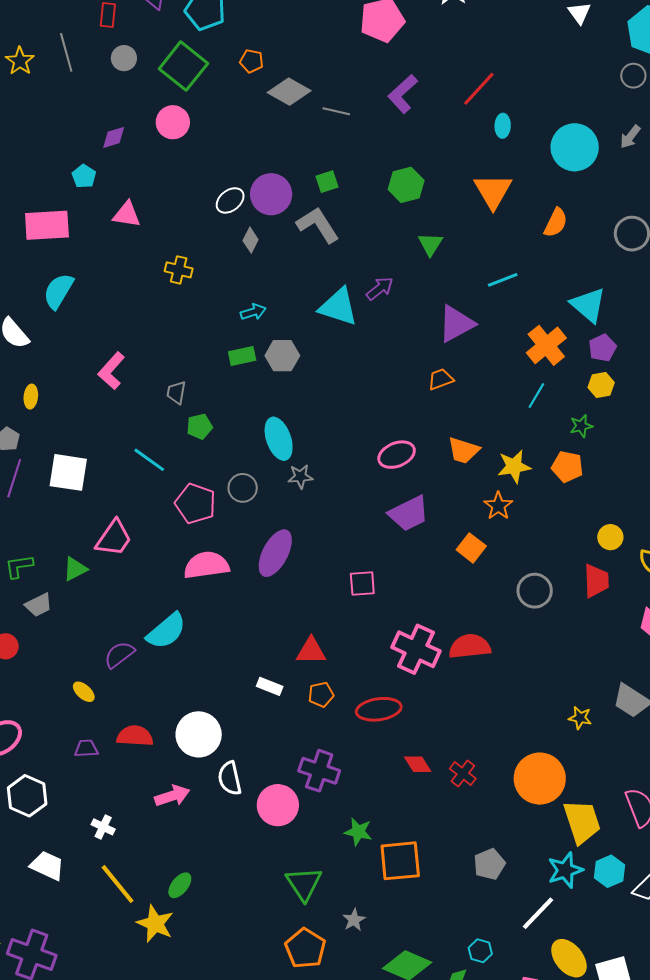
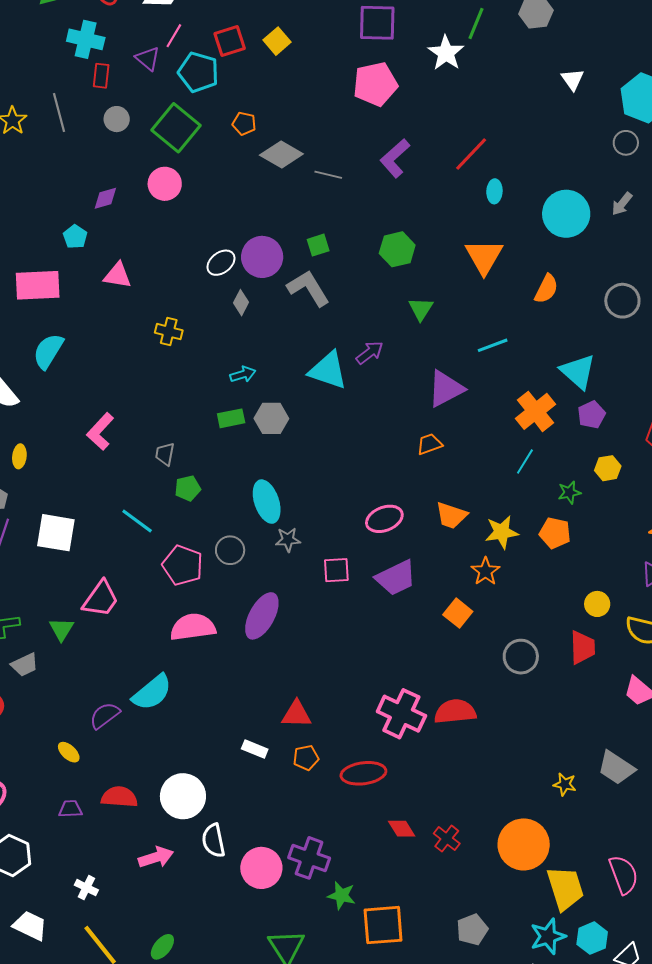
yellow hexagon: (601, 385) -> (608, 468), moved
green triangle: (75, 569) -> (61, 629), turned -32
pink square: (362, 583) -> (336, 570), moved
purple cross: (319, 771) -> (309, 858), moved

